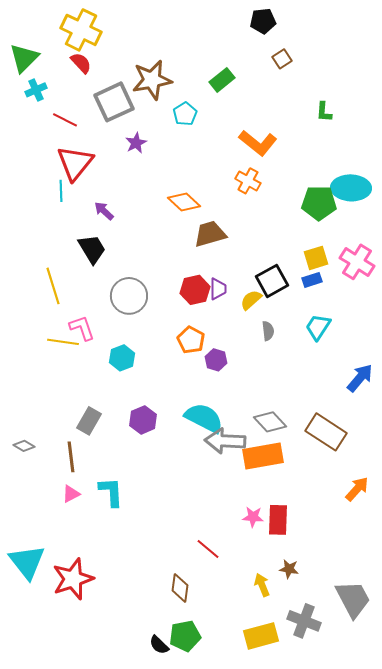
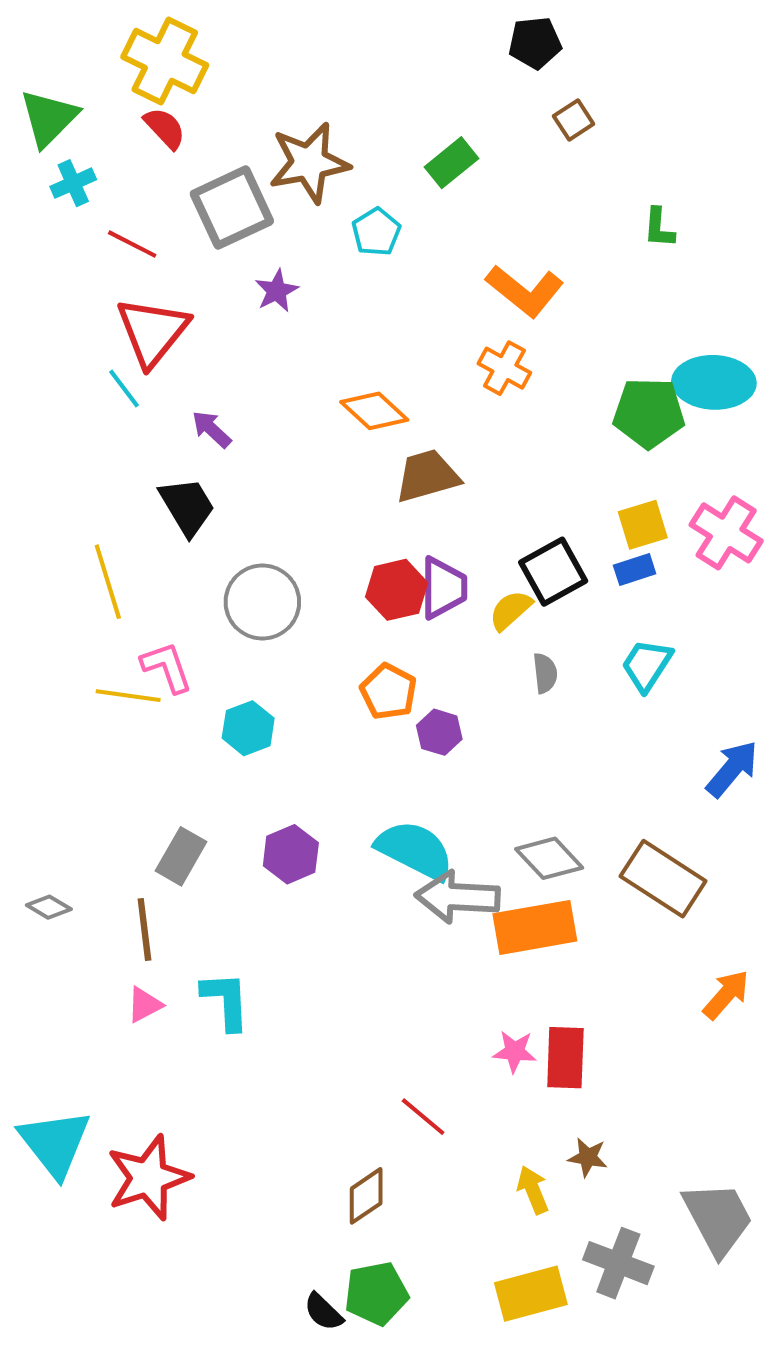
cyan line: (61, 191) -> (124, 388), turned -35
purple trapezoid: (218, 289) -> (443, 588), size x1.4
brown diamond: (180, 588) -> (366, 1196), turned 48

